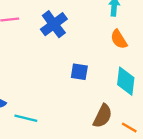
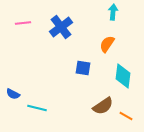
orange semicircle: (119, 39) -> (107, 44), moved, turned 66
brown semicircle: (103, 116) -> (103, 106), turned 30

